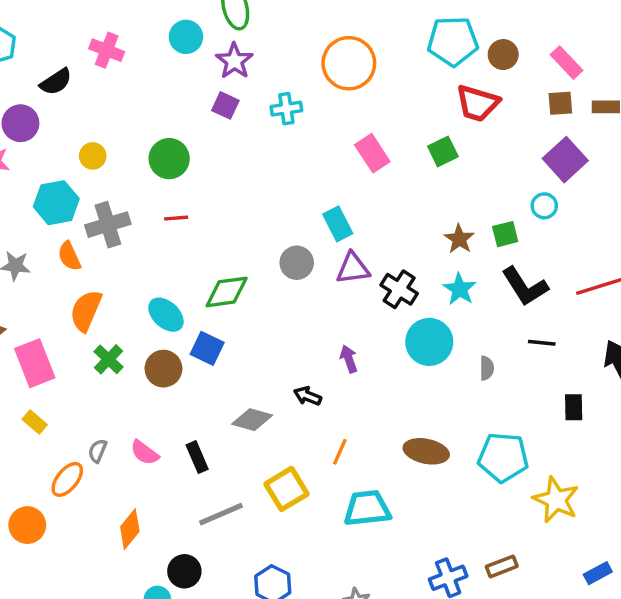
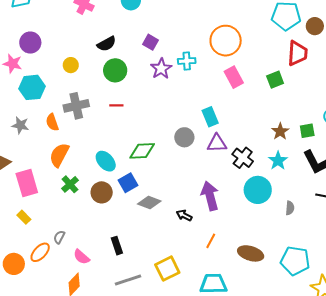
purple star: (234, 61) -> (161, 69), moved
orange circle: (349, 63) -> (226, 41), moved
black semicircle: (56, 82) -> (107, 44), moved
red trapezoid: (477, 103) -> (297, 53), turned -108
cyan cross: (286, 109) -> (187, 61), moved
cyan hexagon: (56, 203) -> (32, 87), moved
blue square: (207, 348) -> (128, 183), turned 30
purple arrow: (349, 359) -> (210, 196), size x1.8
gray diamond: (252, 420) -> (149, 203), moved
orange line: (340, 452) -> (211, 241), moved
pink semicircle: (145, 453) -> (81, 257), moved
orange circle: (27, 525) -> (14, 264), moved

